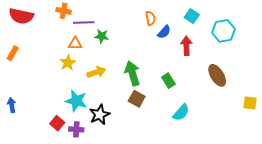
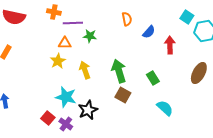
cyan square: (192, 16) -> (187, 17), moved
orange semicircle: (150, 18) -> (127, 19), moved
yellow arrow: (96, 72) -> (85, 70), turned -90
brown ellipse: (217, 75) -> (199, 73), turned 60
cyan semicircle: (181, 112) -> (165, 108), turned -90
purple cross: (76, 129) -> (66, 124), turned 32

